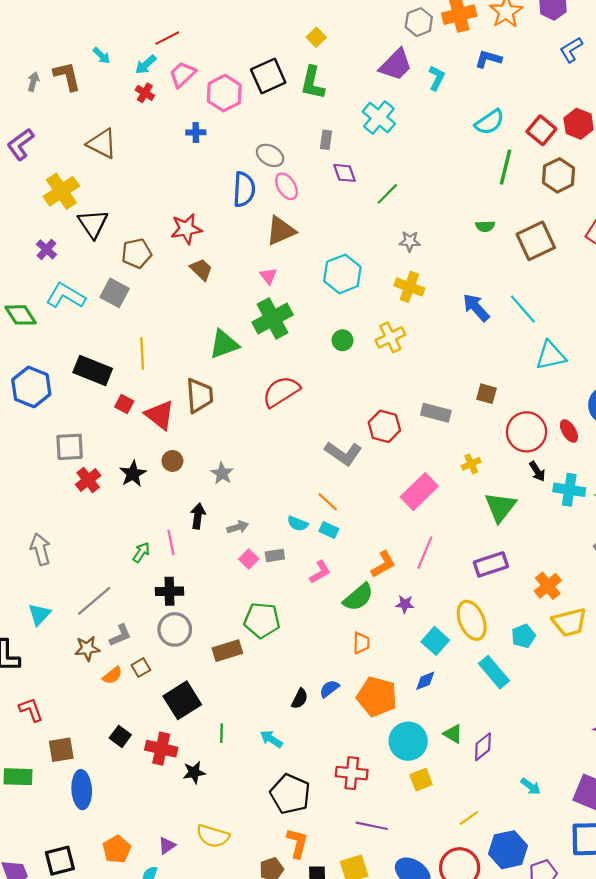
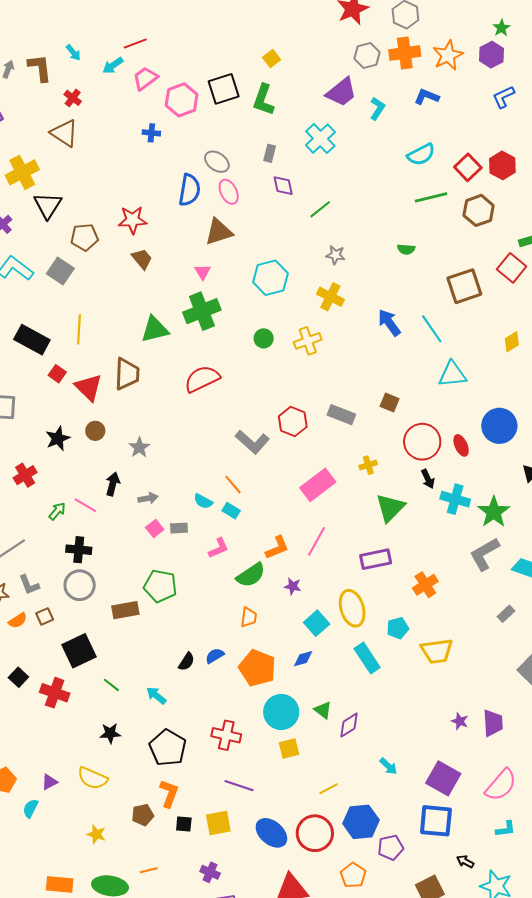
red cross: (145, 93) -> (73, 98), moved
green line: (506, 167) -> (431, 197), turned 56
brown square: (536, 241) -> (464, 286), moved
red cross: (88, 480) -> (25, 475), moved
pink line: (171, 542) -> (85, 505), turned -55
yellow trapezoid: (569, 622) -> (437, 651), moved
gray L-shape: (120, 635) -> (29, 585), turned 85
green line: (221, 733) -> (111, 685), turned -60
black star: (194, 772) -> (110, 733), moved

